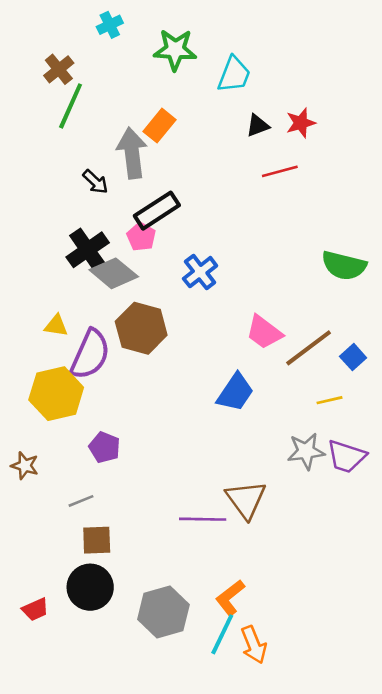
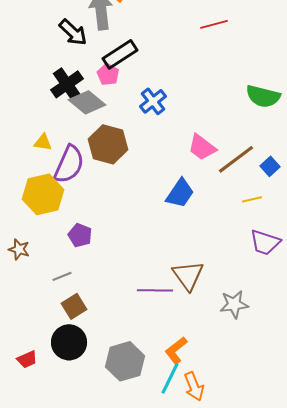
black arrow: (95, 182) -> (73, 32), size x1.4
gray star: (306, 451) -> (234, 304), moved
brown square: (97, 540) -> (74, 306), turned -30

